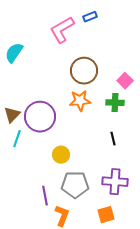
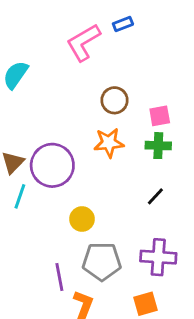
brown circle: (84, 71) -> (114, 100), size x0.7
pink square: (125, 81) -> (160, 116), moved, turned 35
black line: (113, 139) -> (155, 196), turned 56

